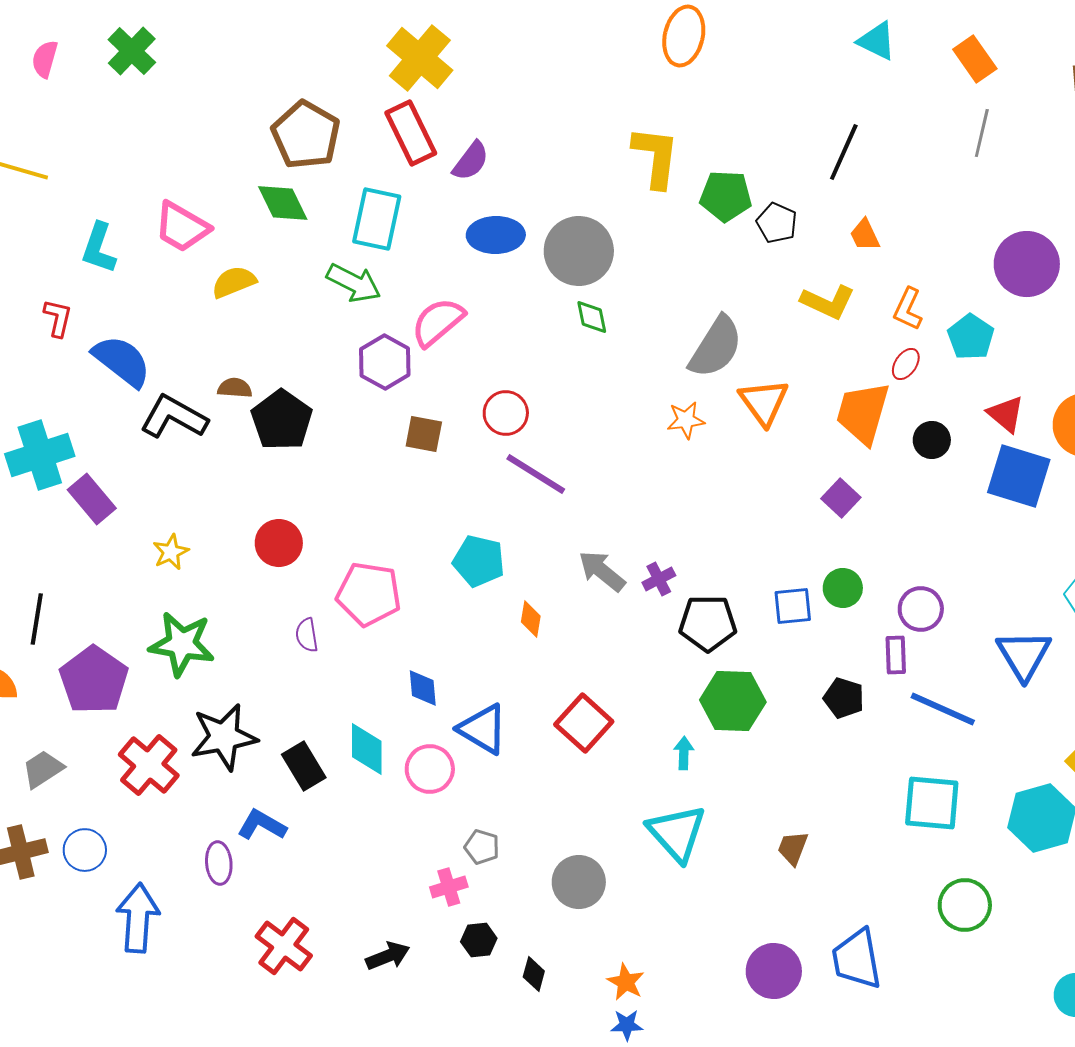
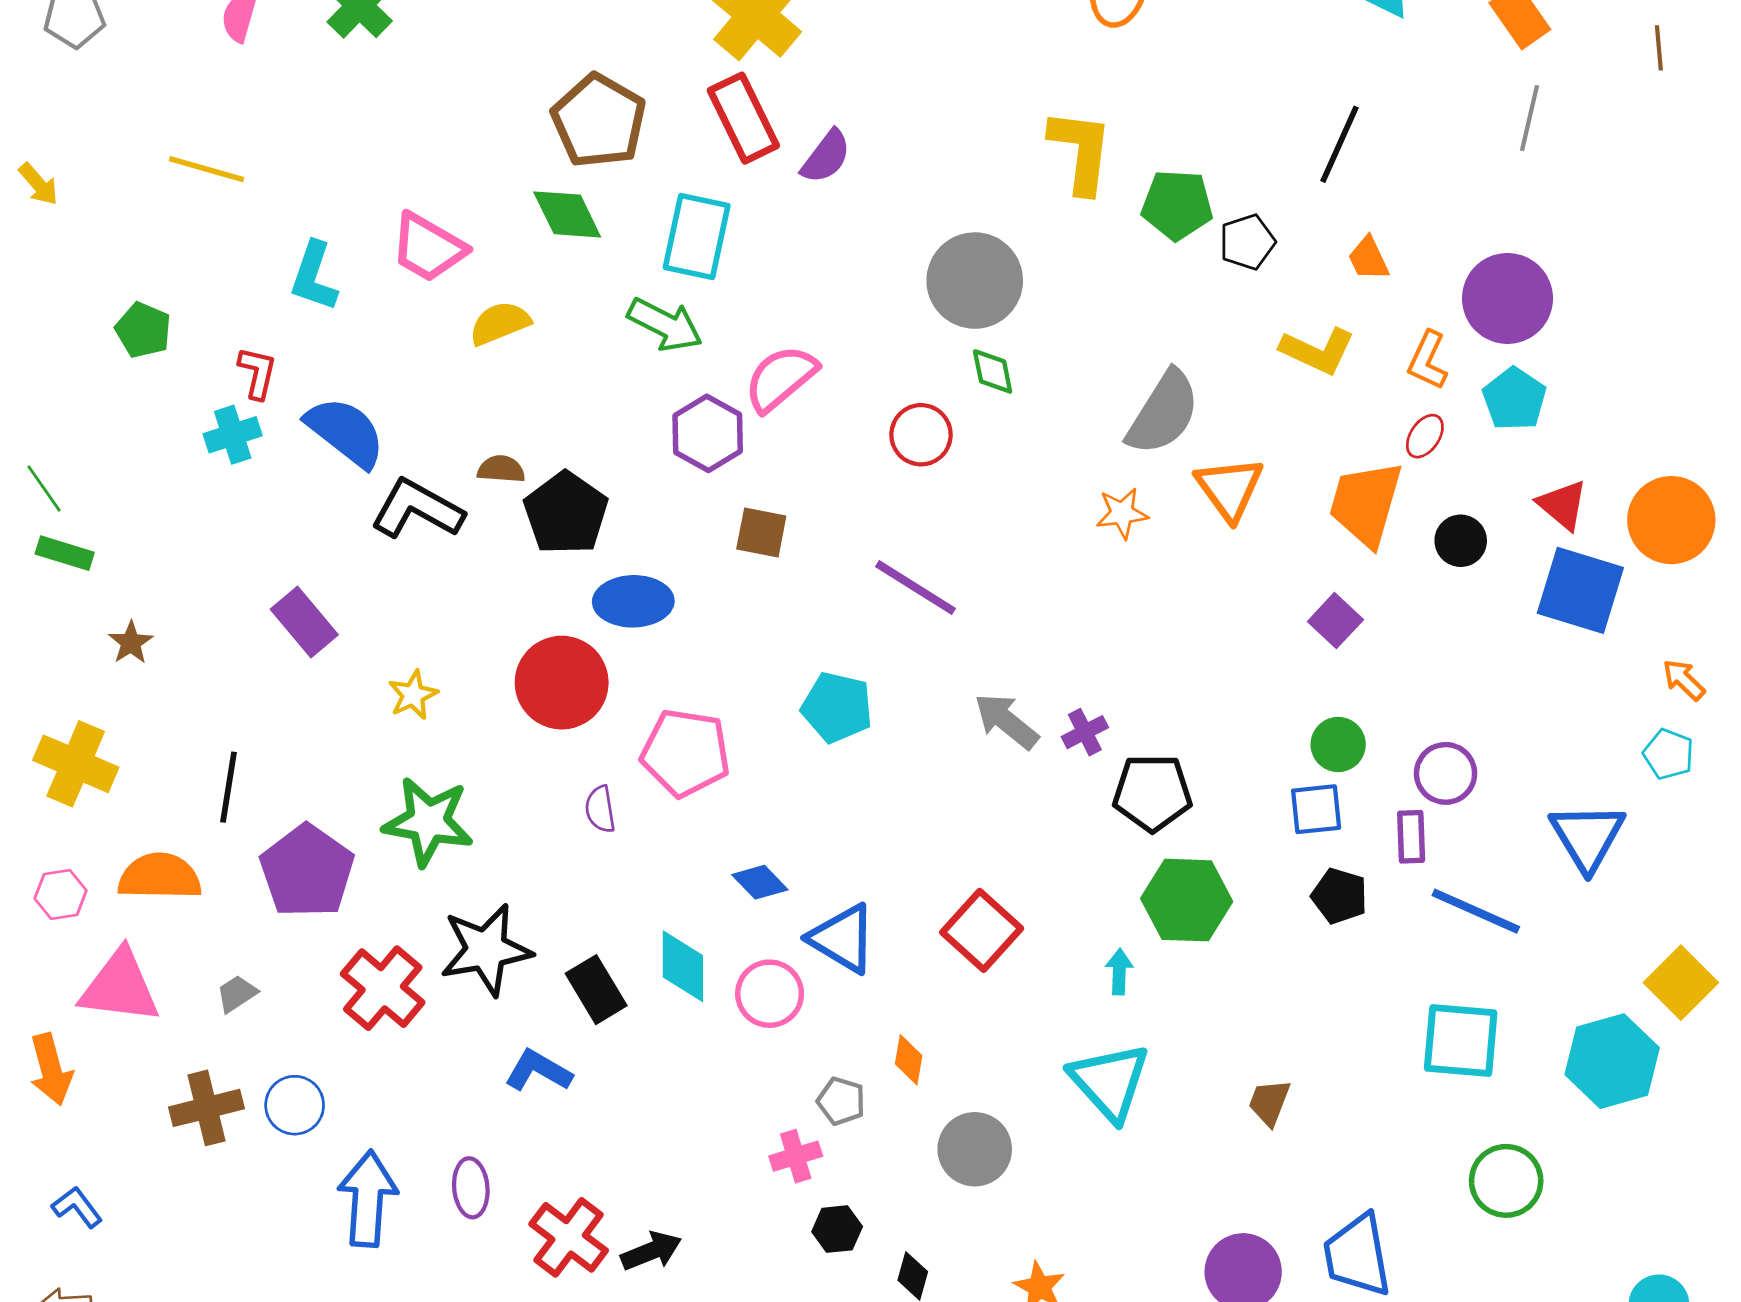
black pentagon: (777, 223) -> (1247, 242), turned 30
blue ellipse: (496, 235) -> (633, 601), moved
purple circle: (1027, 264) -> (1507, 298), moved
red circle: (506, 413) -> (921, 435), moved
cyan cross: (40, 455) -> (233, 435), moved, size x0.6
red circle: (279, 543) -> (562, 683), size x1.4
blue square: (793, 606) -> (1316, 809), moved
orange diamond: (531, 619) -> (909, 1060), moved
blue diamond: (423, 688) -> (760, 882), turned -39
gray trapezoid: (43, 769) -> (237, 994), size x0.7
purple ellipse: (219, 863) -> (471, 1188), moved
black arrow: (388, 956) -> (651, 1251), moved

